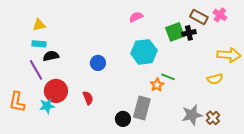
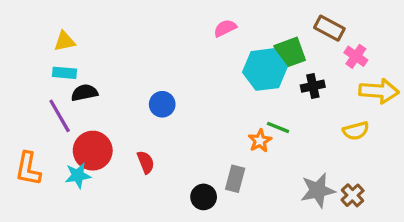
pink cross: (220, 15) -> (356, 56), moved
black cross: (189, 33) -> (313, 86), moved
cyan hexagon: (144, 52) -> (265, 70), moved
gray rectangle: (142, 108) -> (235, 179), size x0.7

